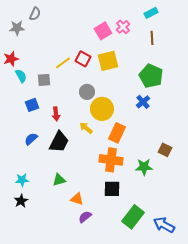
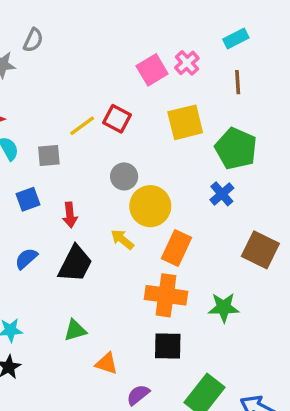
yellow square: (108, 61) -> (185, 122), moved
brown square: (165, 150) -> (260, 250), moved, size x1.5
purple semicircle: (85, 217) -> (138, 395), moved

